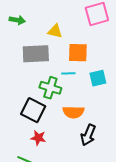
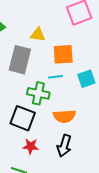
gray rectangle: (36, 54) -> (20, 60), turned -68
black arrow: (88, 135) -> (64, 146), moved

